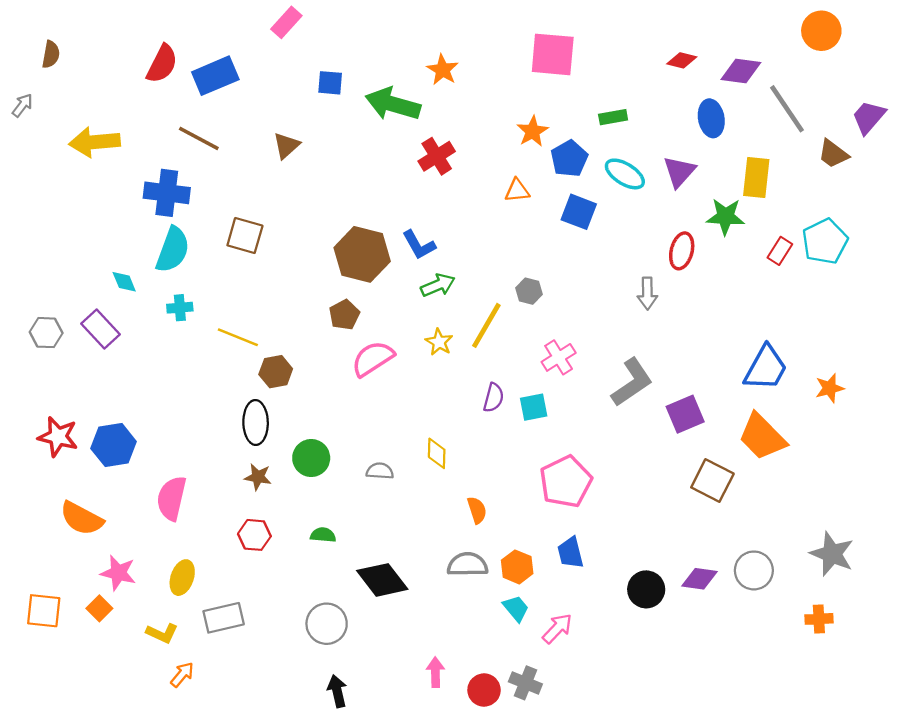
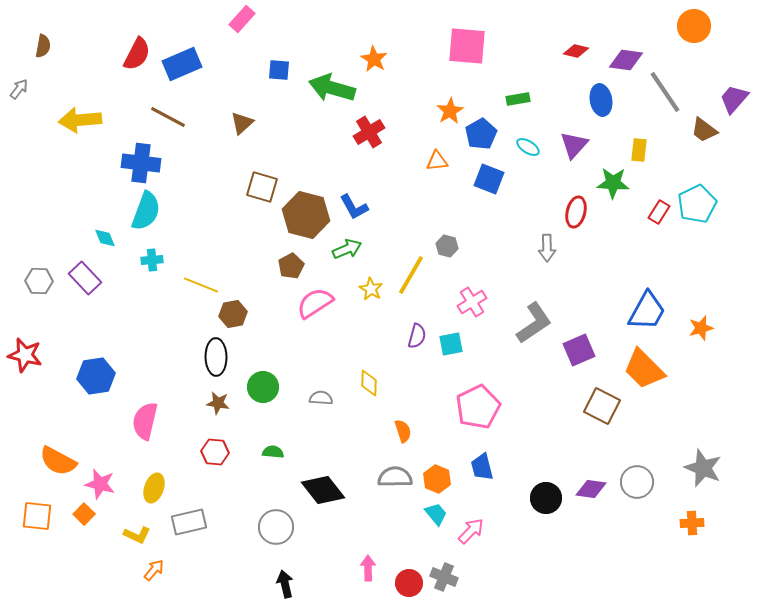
cyan ellipse: (625, 174) -> (528, 147), size x0.7
yellow rectangle: (756, 178) -> (639, 150), size x0.7
brown square: (245, 235) -> (262, 187), moved
green arrow: (438, 285) -> (347, 249), moved
red star: (58, 437) -> (25, 355), moved
orange semicircle: (82, 518) -> (58, 461), moved

